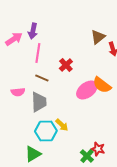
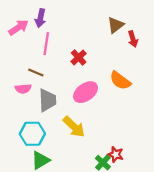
brown line: (42, 78) -> (36, 72), moved
pink ellipse: (87, 90) -> (86, 92), moved
yellow arrow: (62, 125) -> (74, 127), size x1.5
cyan hexagon: (46, 131) -> (32, 134), moved

